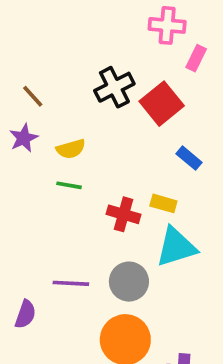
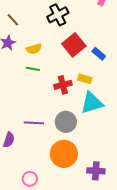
red square: (162, 104) -> (74, 45), moved
red cross: (124, 214) -> (63, 85), turned -30

